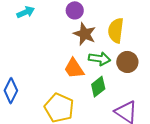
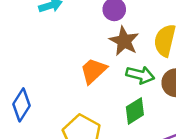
orange trapezoid: (74, 68) -> (93, 71), moved, turned 75

